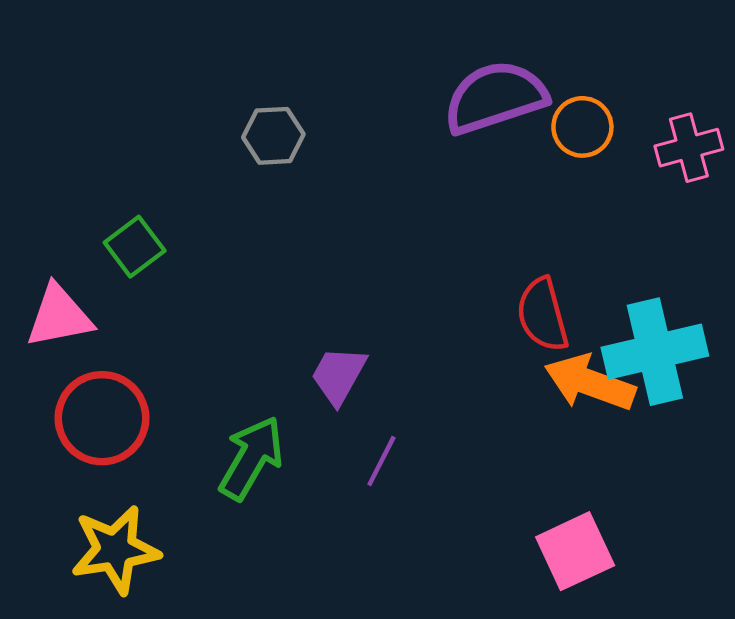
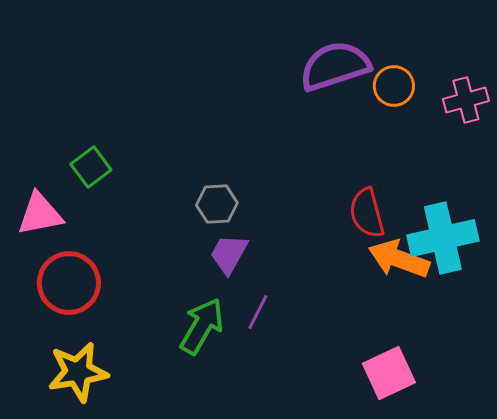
gray hexagon: (273, 136) -> (217, 204), moved
green arrow: (251, 458) -> (202, 326), moved

